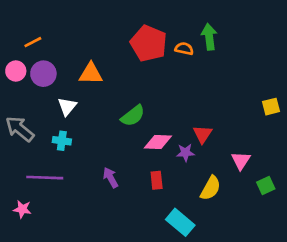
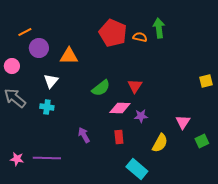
pink circle: (16, 71) -> (12, 66), moved
purple circle: (43, 74) -> (39, 48), moved
red triangle: (203, 134) -> (135, 86), moved
purple line: (45, 178) -> (47, 158), moved

